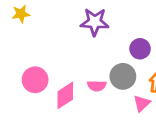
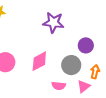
pink semicircle: (97, 86) -> (59, 86), moved
pink diamond: (65, 95) -> (39, 61), moved

